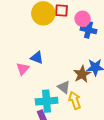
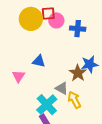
pink circle: (83, 19) -> (56, 20), moved
blue triangle: (37, 58) -> (39, 61), moved
cyan cross: (47, 101) -> (47, 105), turned -30

